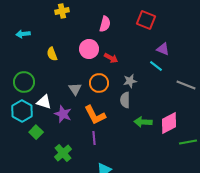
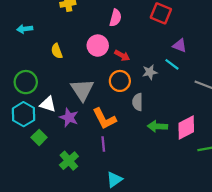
gray star: (130, 81) -> (150, 72), moved
orange circle: (99, 83) -> (120, 81), moved
gray triangle: (75, 89) -> (82, 90), size x1.6

